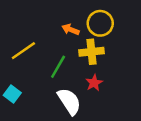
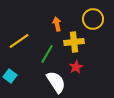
yellow circle: (100, 23) -> (93, 19), moved
orange arrow: (70, 30) -> (57, 24), turned 56

